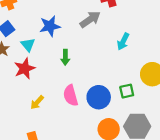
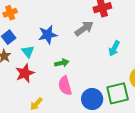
green arrow: (65, 57) -> (62, 63), turned -104
green square: (127, 91) -> (118, 93), size x1.6
pink semicircle: (71, 96) -> (65, 86), moved

